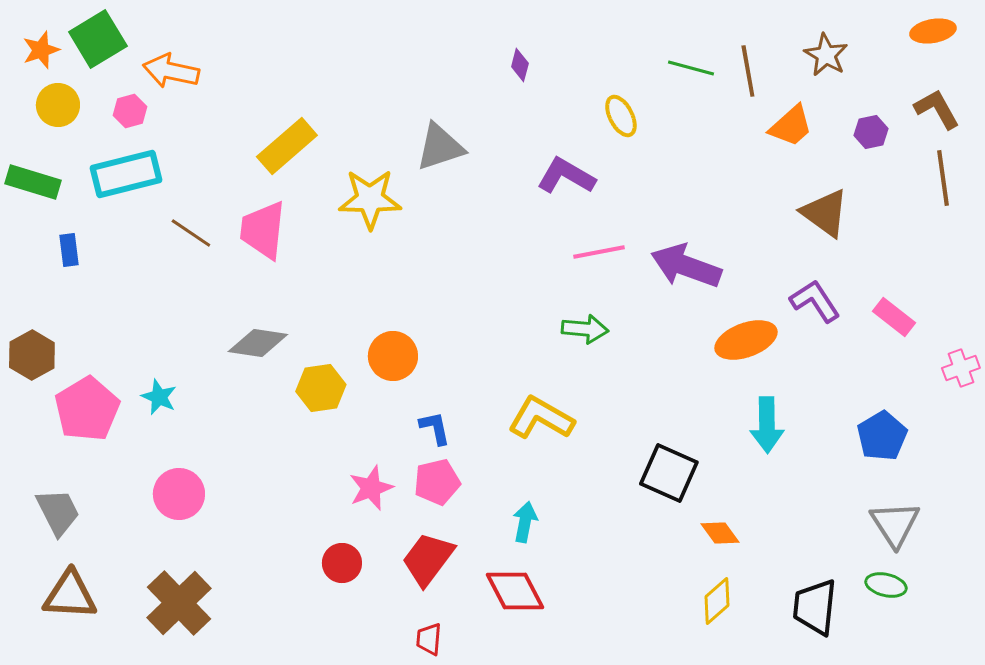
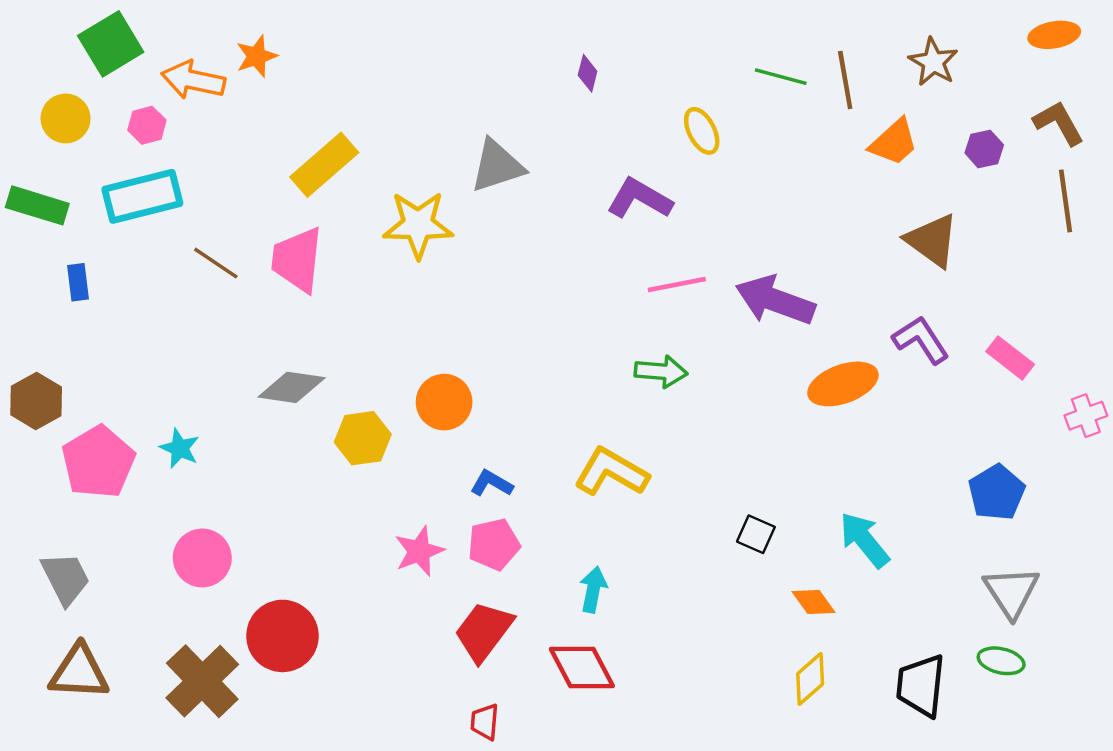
orange star: (41, 50) -> (256, 56), moved
cyan arrow: (767, 425) -> (864, 540), moved, turned 142
blue L-shape: (435, 428) -> (492, 483), turned -48
black square: (669, 473) -> (756, 534), size x0.6
red circle: (342, 563) -> (282, 636), moved, size x1.6

